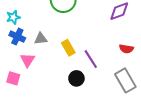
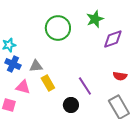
yellow rectangle: (68, 48) -> (48, 83), moved
pink triangle: (28, 60) -> (23, 87), turned -49

